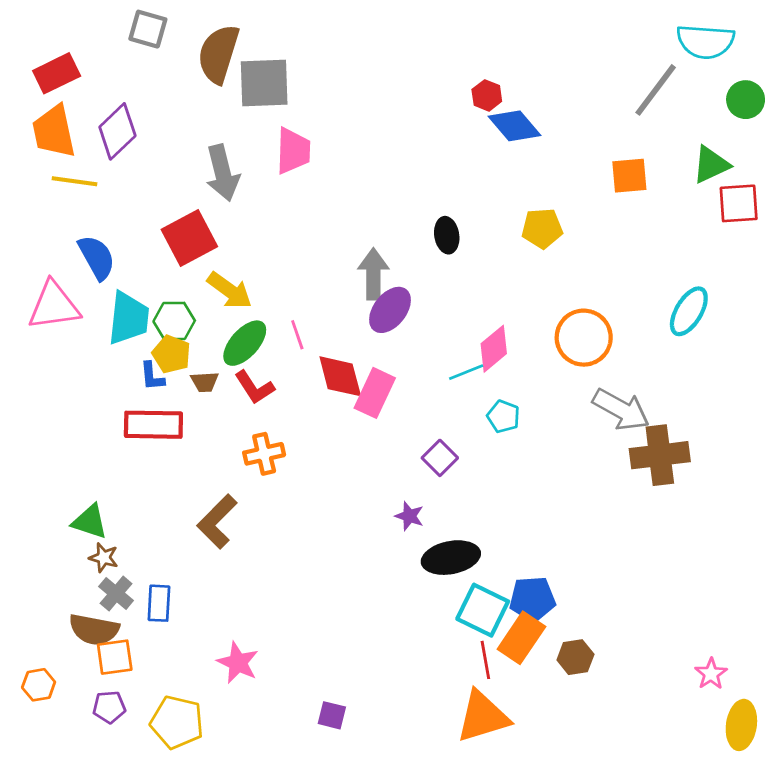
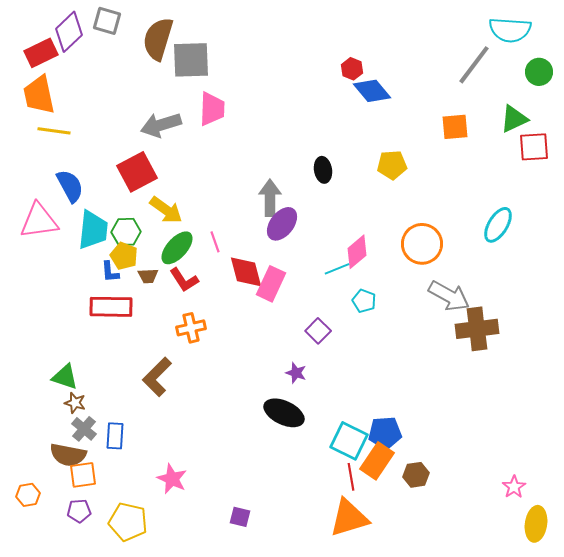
purple diamond: (117, 131) -> (69, 32), moved
gray arrow: (223, 173) -> (161, 125), turned 87
black ellipse: (451, 558) -> (284, 413), moved, turned 36

